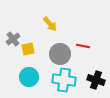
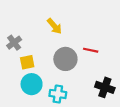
yellow square: (28, 49) -> (27, 62), moved
cyan cross: (64, 80) -> (58, 94), moved, size x0.7

